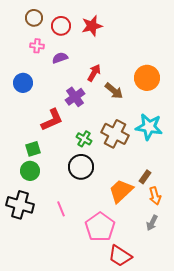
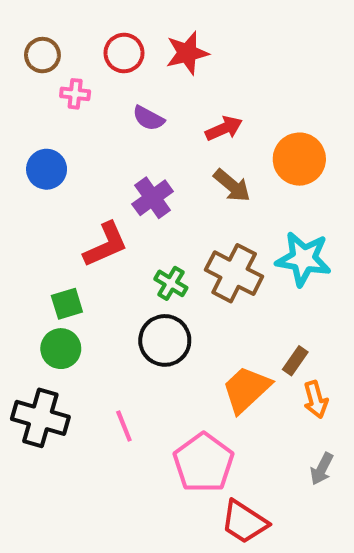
brown circle: (34, 18) -> (42, 55), moved
purple semicircle: (60, 58) -> (148, 118), moved, turned -133
red arrow: (94, 73) -> (224, 128), moved, turned 36
gray arrow: (152, 223) -> (322, 469), moved

